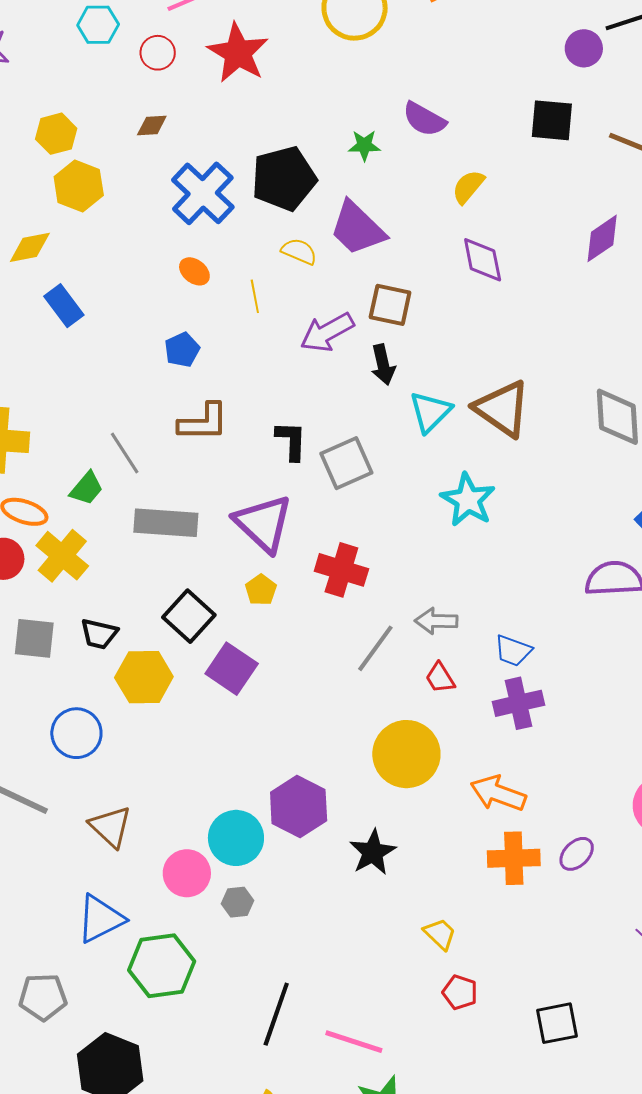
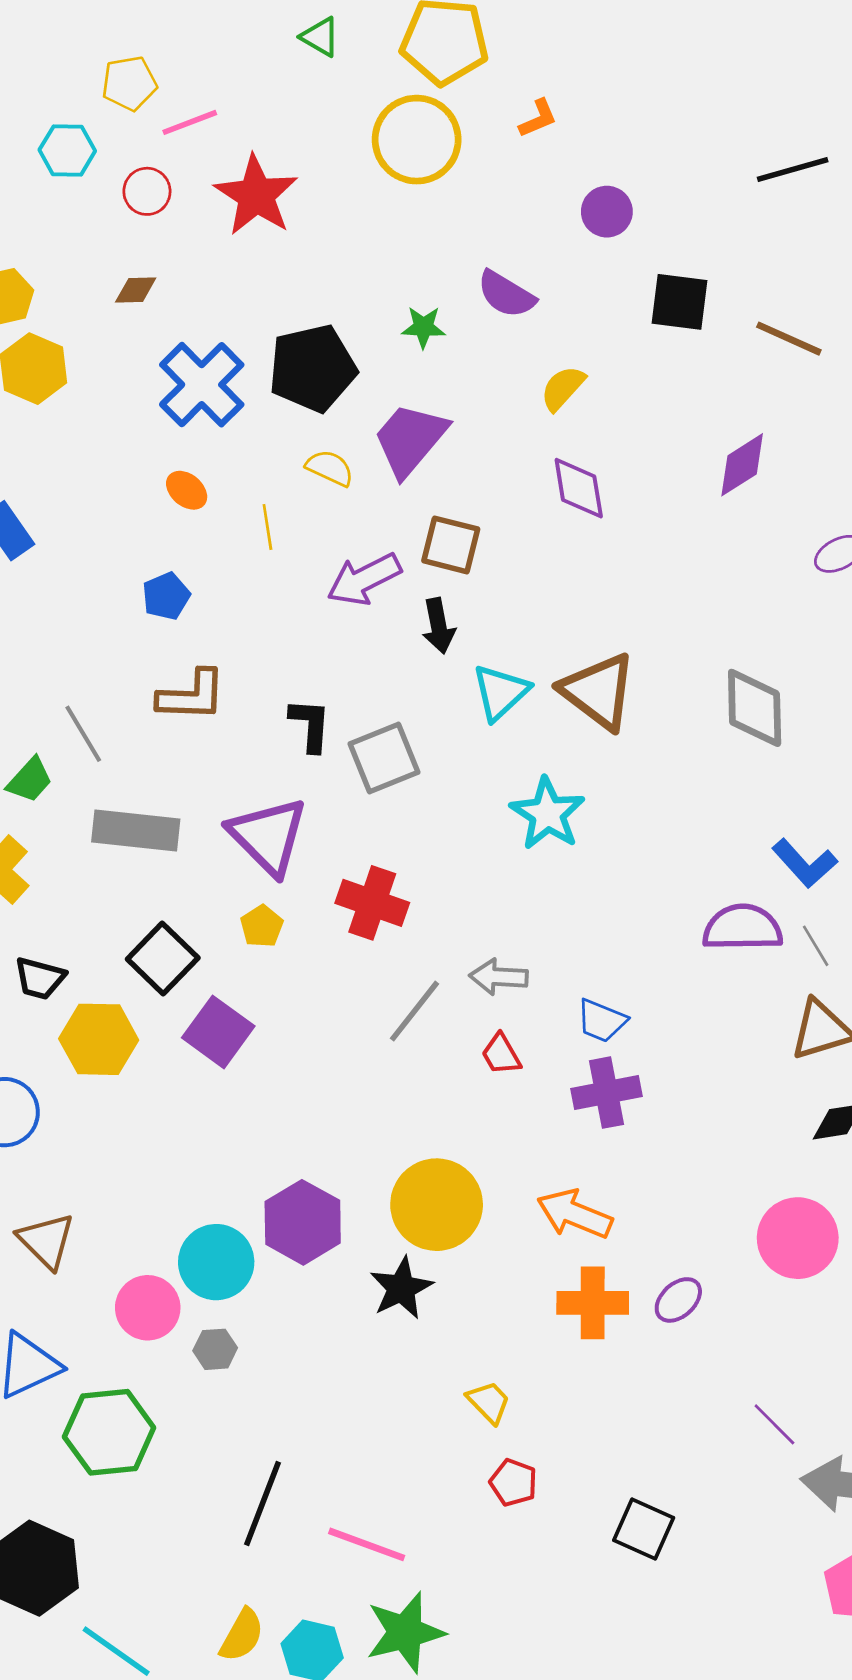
purple circle: (584, 48) -> (607, 212), moved
purple trapezoid: (357, 228) -> (410, 439), turned 84
yellow circle: (406, 754) -> (437, 1205), moved
black square: (557, 1023) -> (644, 1529), turned 33

